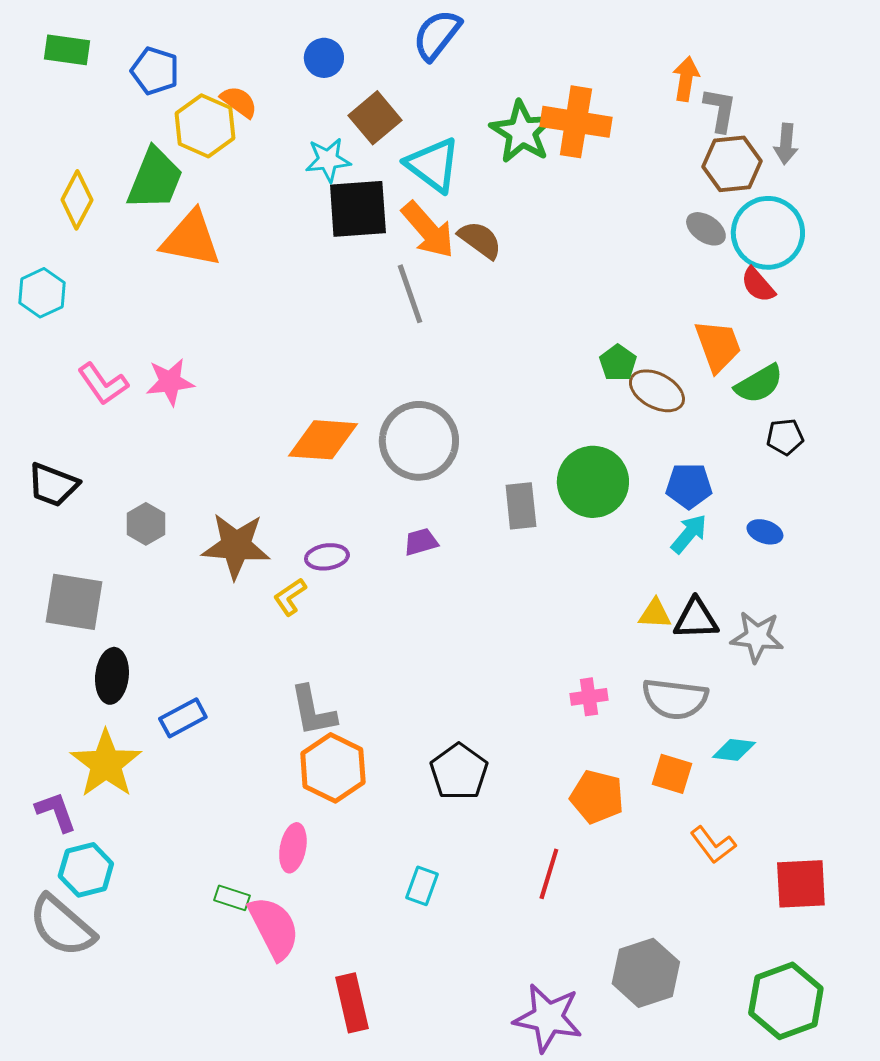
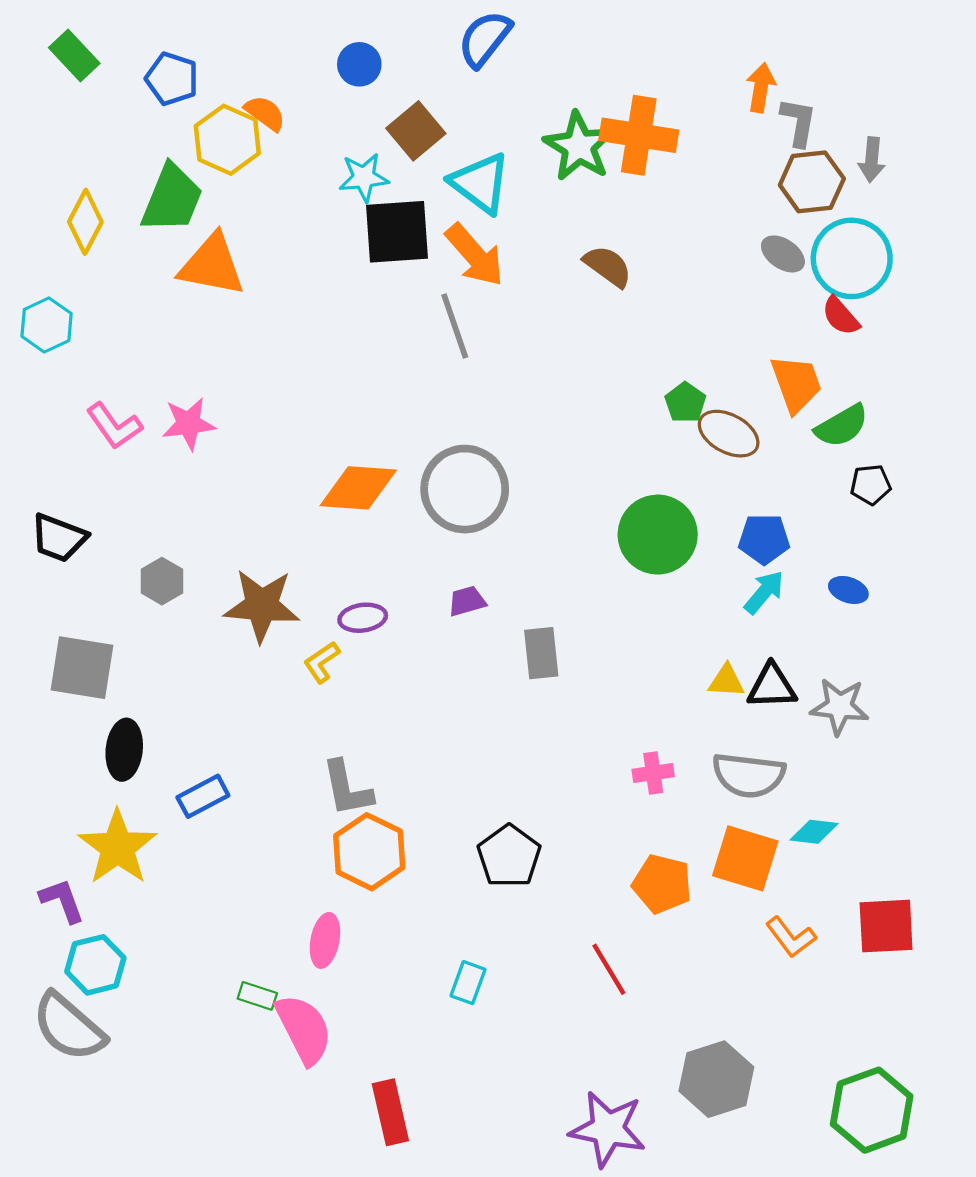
green rectangle: (67, 50) -> (74, 55), turned 39
brown semicircle: (480, 240) -> (608, 266), moved
gray rectangle: (521, 506) -> (541, 653), moved
orange square: (672, 774) -> (745, 858), size x1.5
red line: (549, 874) -> (609, 969), turned -48
red square: (801, 884) -> (886, 926), moved

